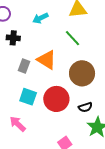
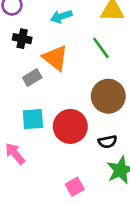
orange triangle: (47, 60) -> (55, 58), moved
gray rectangle: (24, 66) -> (32, 78), turned 32
cyan square: (28, 97) -> (33, 119), turned -30

